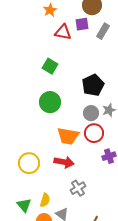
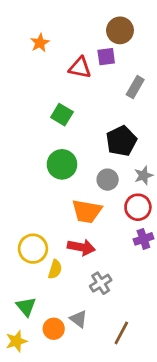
orange star: (50, 10) -> (40, 43), moved
gray rectangle: (103, 31) -> (135, 87), moved
gray circle: (91, 113) -> (108, 180), moved
red circle: (94, 133) -> (138, 207), moved
yellow semicircle: (45, 200) -> (55, 269), moved

